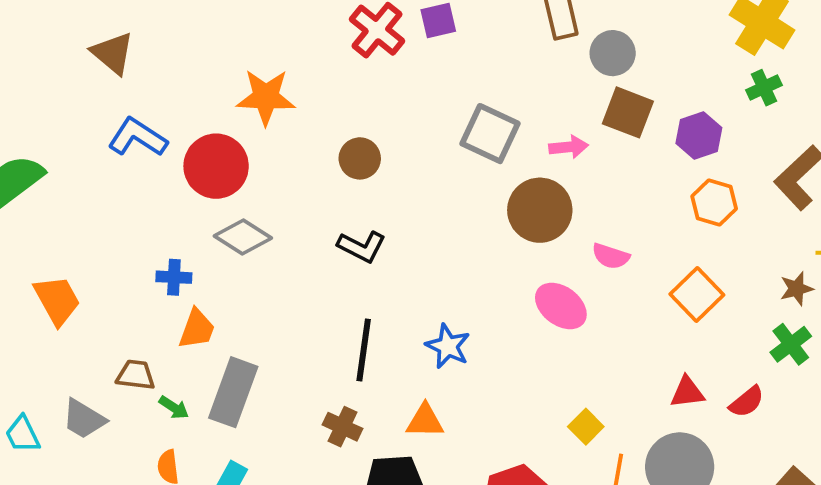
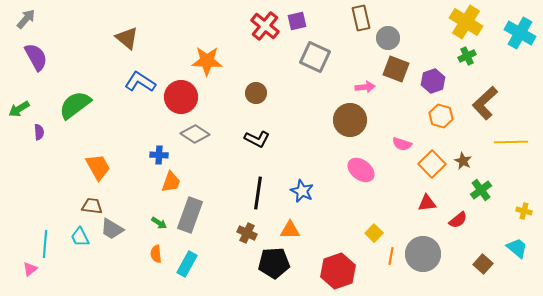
gray square: (490, 134) -> (315, 57), moved
pink semicircle: (611, 256) -> (402, 144), moved
brown star: (797, 289) -> (463, 161), moved, turned -30
brown trapezoid: (136, 375) -> (92, 206), moved
red triangle: (687, 392) -> (427, 203), moved

